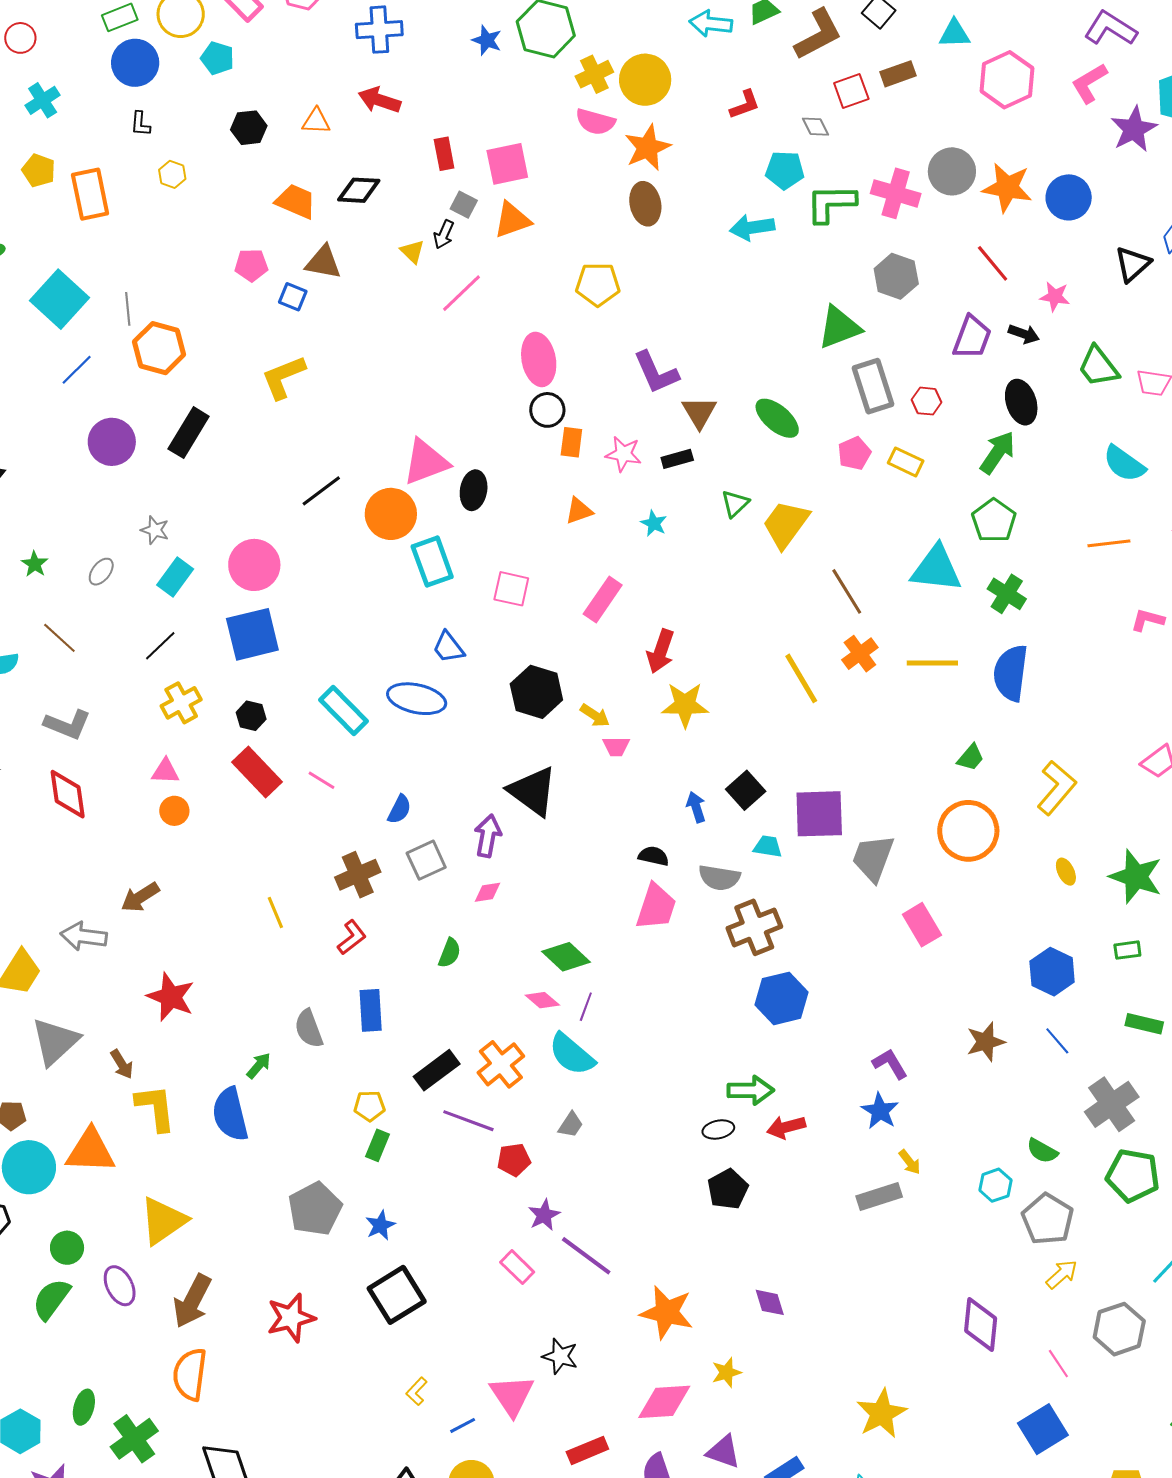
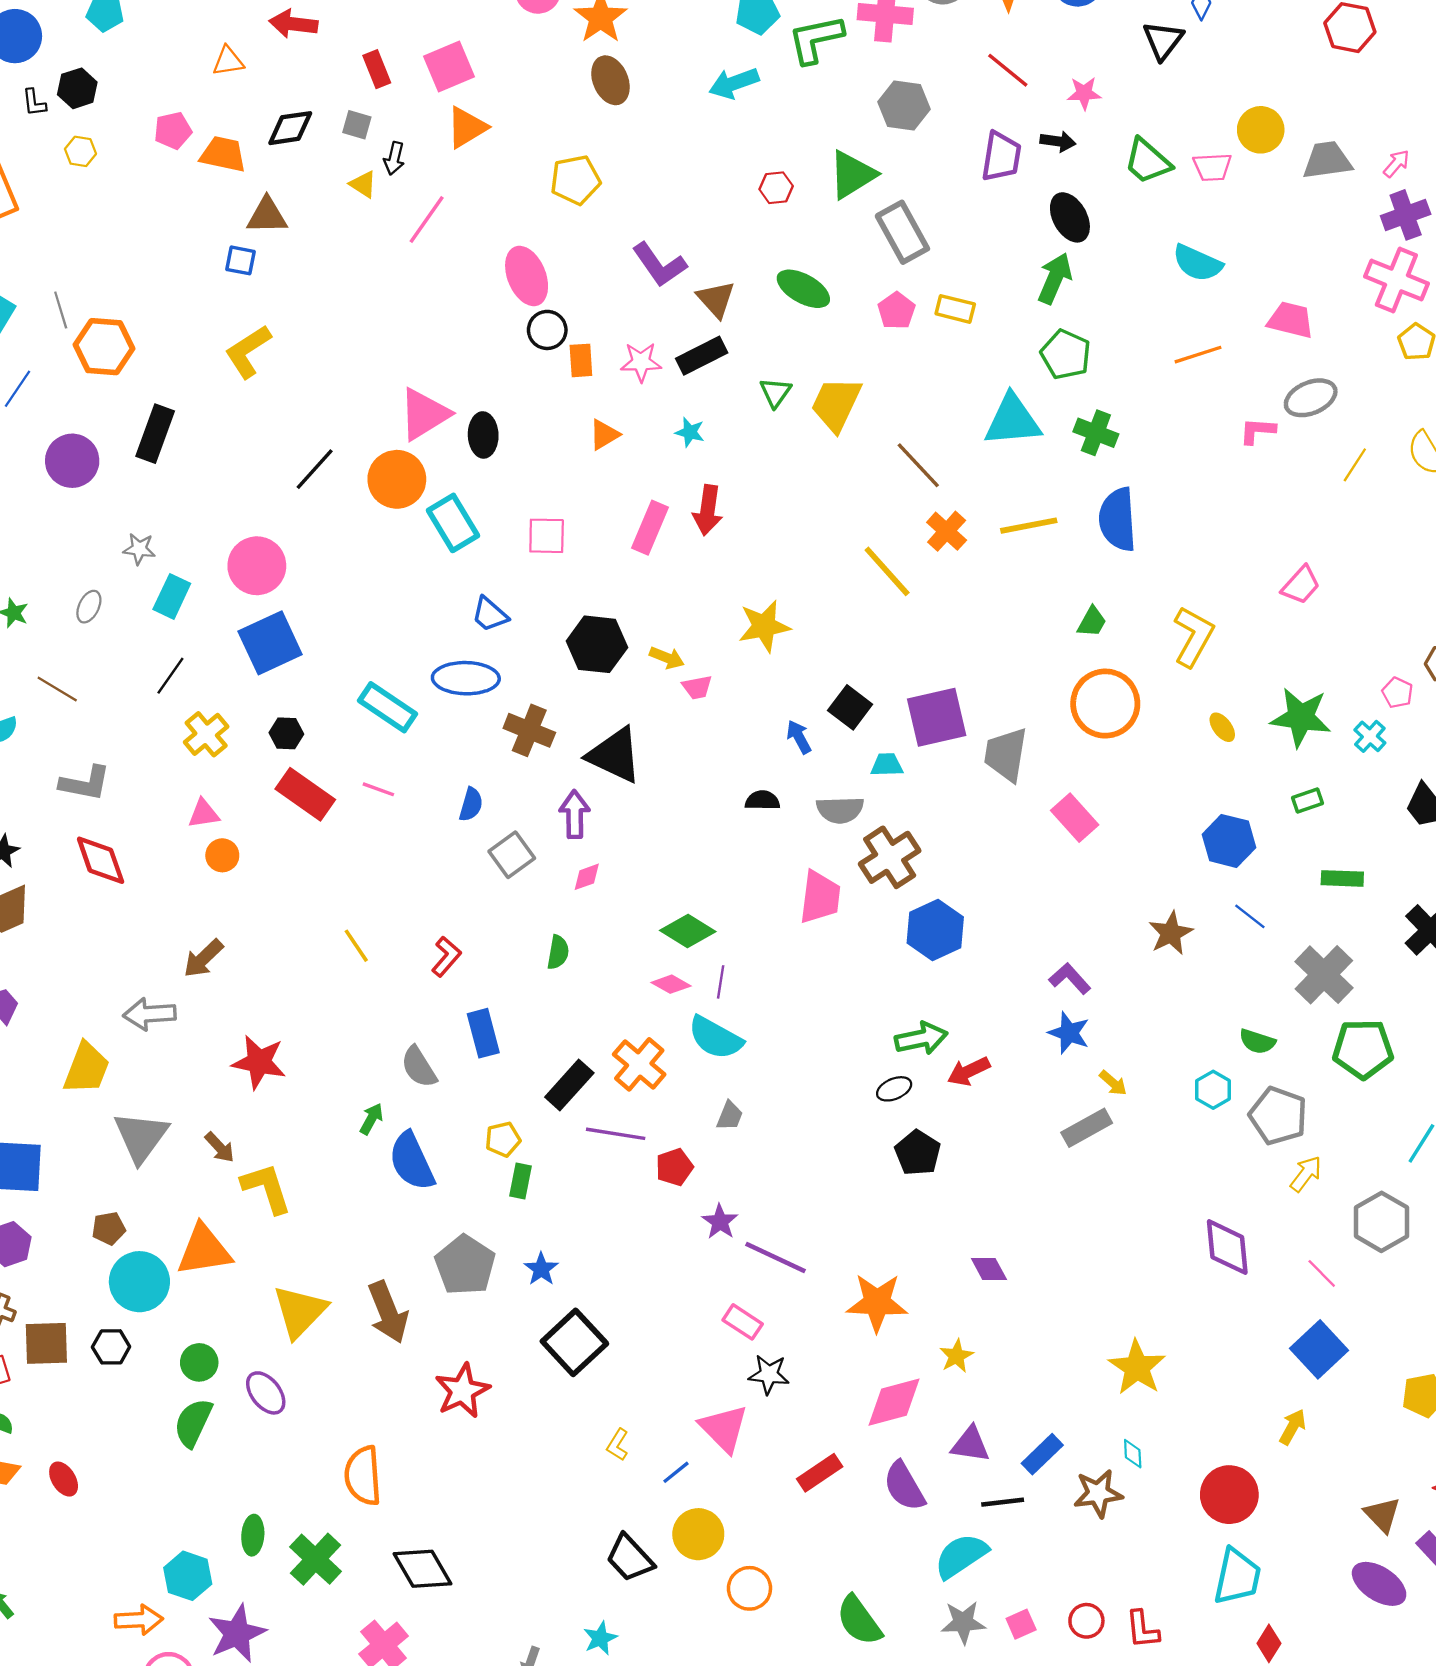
black hexagon: (249, 128) -> (77, 88), moved
gray square: (464, 205) -> (357, 125), moved
pink pentagon: (251, 265) -> (173, 130), moved
red hexagon: (927, 401) -> (776, 188), moved
black rectangle: (677, 459) -> (702, 356), size x1.4
red arrow: (661, 651) -> (708, 510), moved
brown cross: (358, 875) -> (529, 730), moved, turned -33
pink trapezoid: (656, 907) -> (820, 897), moved
blue semicircle: (230, 1114) -> (412, 1161), moved
pink rectangle: (517, 1267) -> (743, 1322), moved
brown arrow: (192, 1301) -> (388, 1312), moved, turned -38

